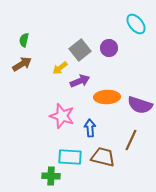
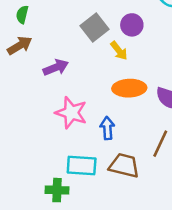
yellow arrow: (60, 68) -> (119, 51), moved, turned -91
purple arrow: (80, 81) -> (56, 67), moved

